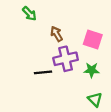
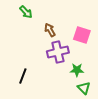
green star: (92, 70) -> (77, 70), moved
black line: (43, 72) -> (23, 76), moved, turned -63

